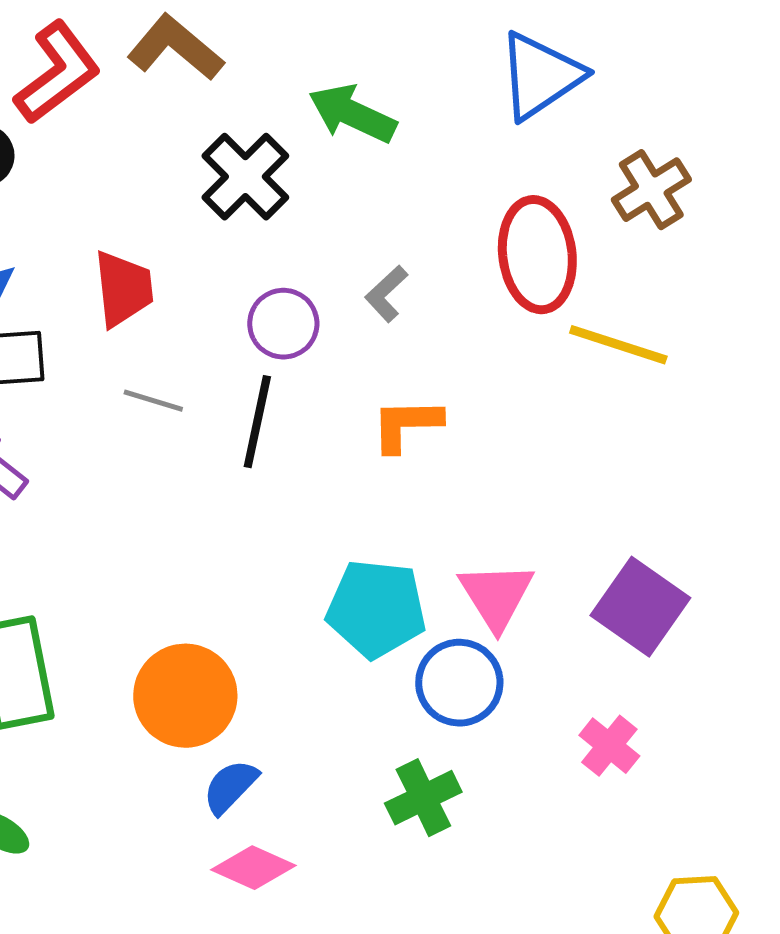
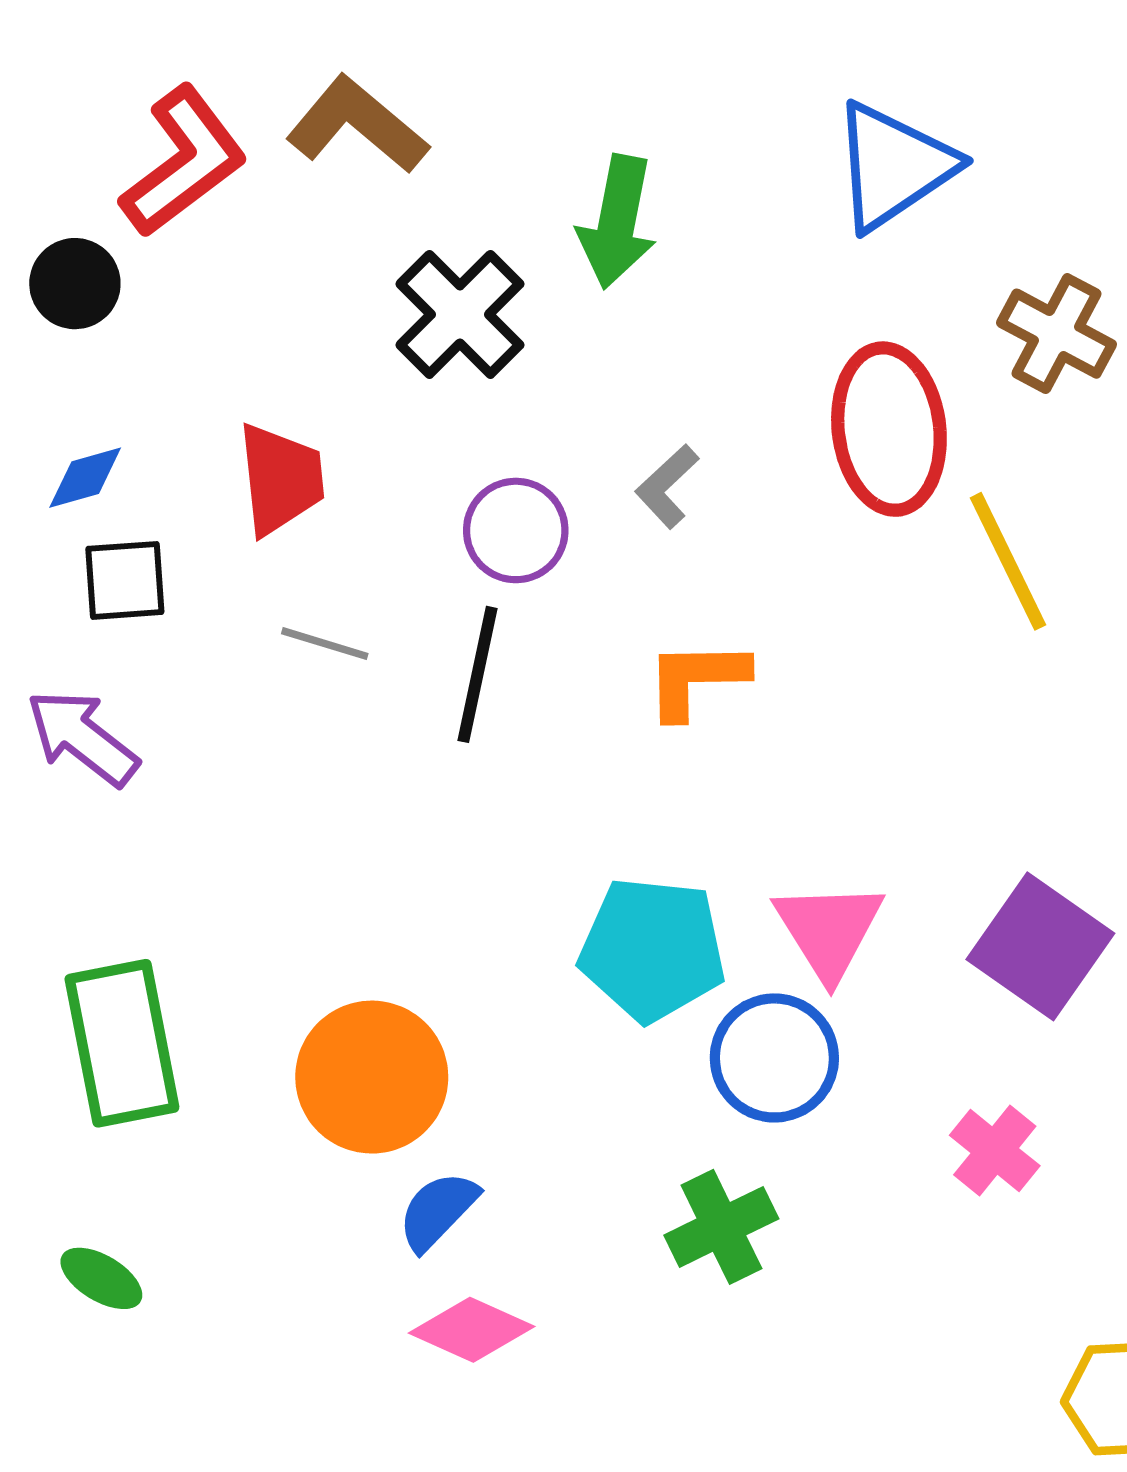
green arrow: (352, 114) -> (617, 222), turned -104
brown cross: (651, 190) -> (1056, 334), turned -30
yellow line: (618, 345) -> (1008, 561), turned 46

